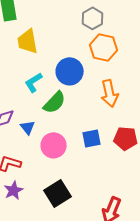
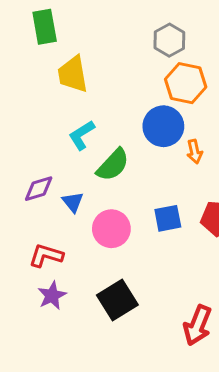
blue circle: (70, 71) -> (163, 126), moved
orange arrow: (110, 93) -> (195, 151), size x0.6

